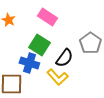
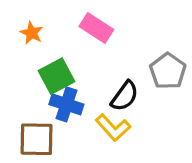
green square: (39, 45) -> (57, 76), moved, turned 30

